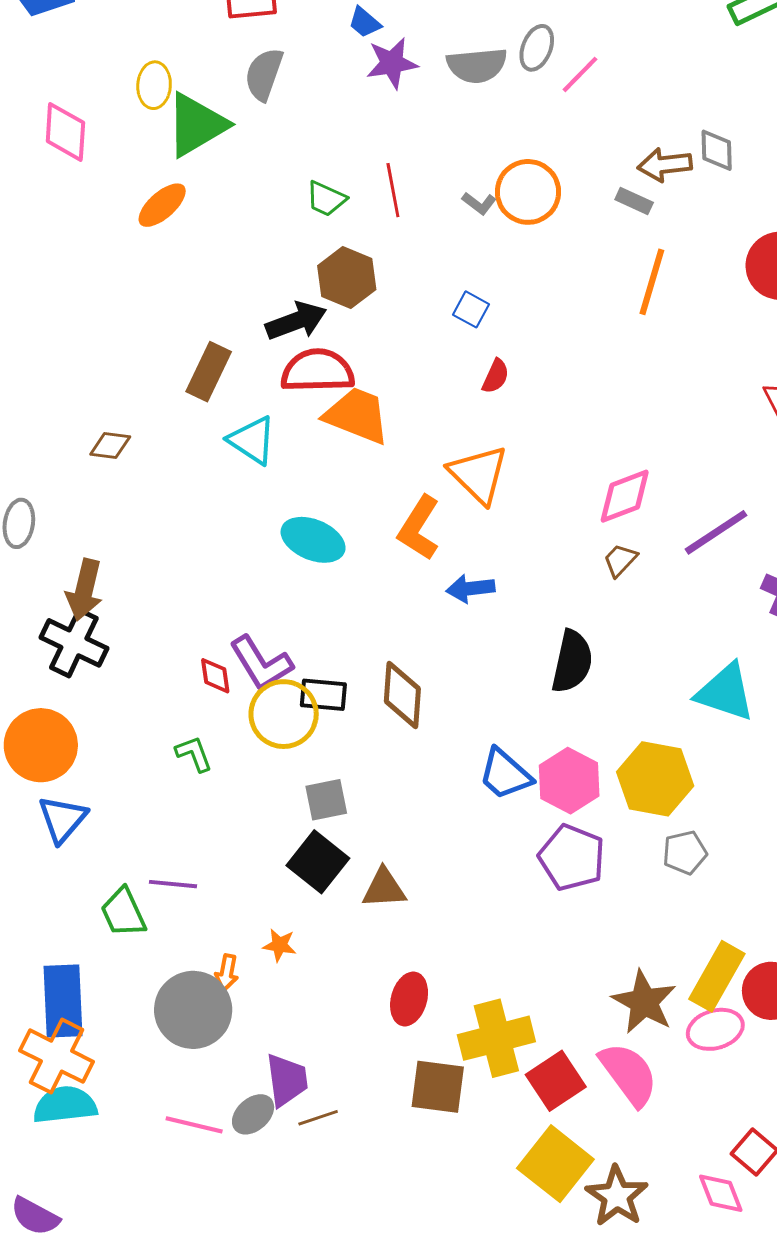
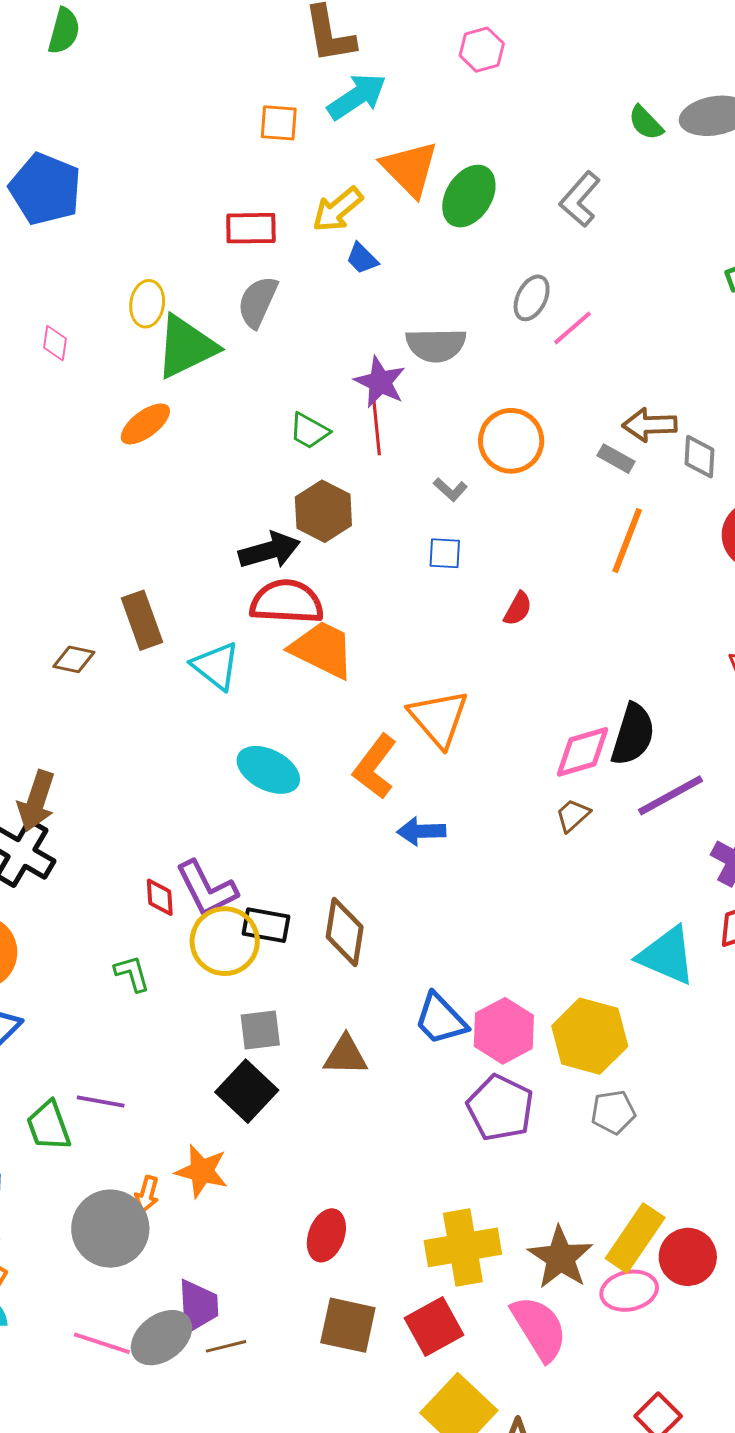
purple star: (392, 63) -> (380, 382), moved, turned 30
gray semicircle: (477, 65) -> (436, 345), moved
pink diamond: (65, 132) -> (55, 343), size x0.6
gray diamond: (717, 150) -> (699, 457), moved
gray L-shape: (479, 203) -> (450, 489), moved
blue square: (471, 309) -> (445, 553), turned -30
brown rectangle: (209, 372) -> (142, 620), moved, turned -50
red semicircle: (496, 376) -> (518, 609), moved
black semicircle: (572, 662) -> (633, 734), moved
brown triangle: (384, 888) -> (346, 1055), moved
orange star: (280, 945) -> (202, 1171), size x1.6
yellow cross: (496, 1038) -> (463, 1247), moved
red square: (556, 1081) -> (434, 1327), moved
gray ellipse: (253, 1114) -> (161, 1338), size x1.4

